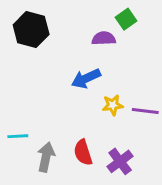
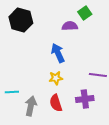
blue arrow: (86, 78) -> (58, 53), turned 90
yellow star: (113, 105) -> (56, 78), moved
purple cross: (120, 161) -> (85, 99), moved, turned 30

